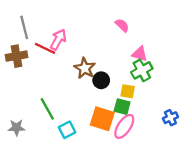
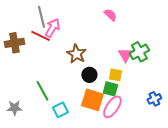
gray line: (24, 27) -> (41, 17), moved
pink triangle: (140, 54) -> (125, 55), moved, turned 42
green cross: (142, 70) -> (139, 52), moved
black circle: (101, 80) -> (89, 75), moved

